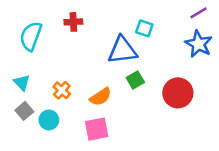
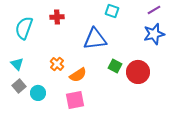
cyan square: (144, 28) -> (112, 11), moved
blue star: (199, 44) -> (154, 34), turned 30
green square: (135, 80) -> (115, 66), moved, turned -32
orange cross: (62, 90) -> (57, 64), moved

